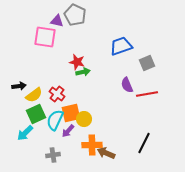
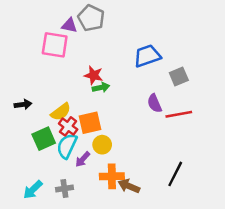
red cross: (57, 94) -> (68, 126), moved
yellow semicircle: (34, 95) -> (61, 112), moved
orange square: (71, 113) -> (90, 123), moved
cyan arrow: (25, 133) -> (33, 190), moved

